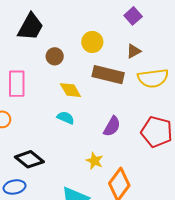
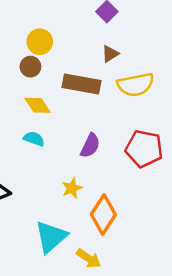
yellow circle: (92, 42) -> (40, 42), moved
brown circle: (55, 56) -> (30, 67), moved
yellow star: (94, 161) -> (72, 188), turned 30

